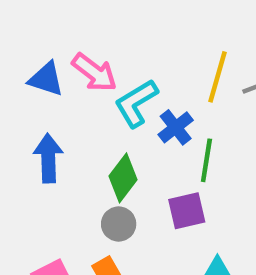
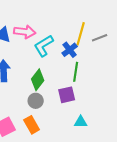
pink arrow: (94, 72) -> (25, 32), turned -30
blue cross: (176, 127) -> (70, 50), moved

